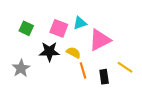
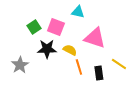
cyan triangle: (80, 23) -> (78, 12), moved, turned 32
green square: (26, 28) -> (34, 27), moved, turned 32
pink triangle: (100, 40) -> (95, 38), turned 45

